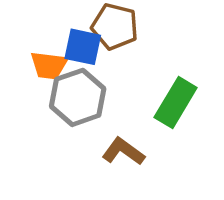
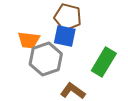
blue square: (83, 47) -> (65, 36), moved

